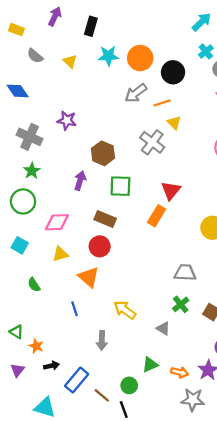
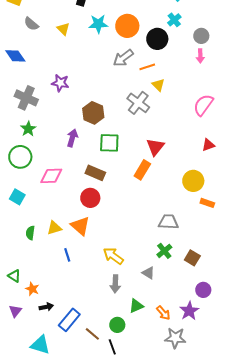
cyan cross: (206, 51) -> (174, 20), moved
yellow triangle: (60, 254) -> (54, 228), moved
green semicircle: (34, 285) -> (30, 233), turned 40
gray arrow: (102, 341) -> (115, 284), moved
orange arrow: (180, 372) -> (163, 313), turned 35

